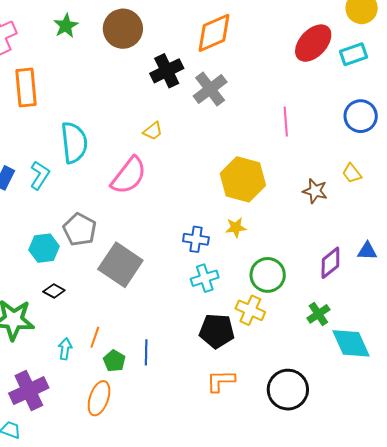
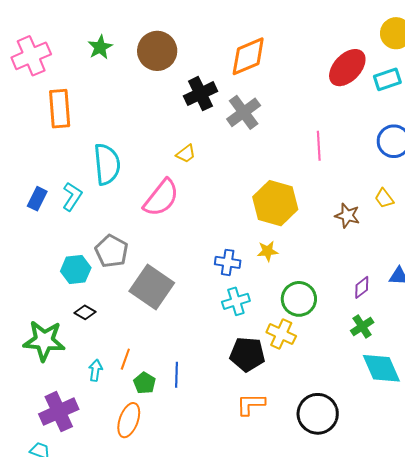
purple diamond: (330, 263) -> (362, 287), size x0.7
green cross: (318, 314) -> (362, 326), moved

